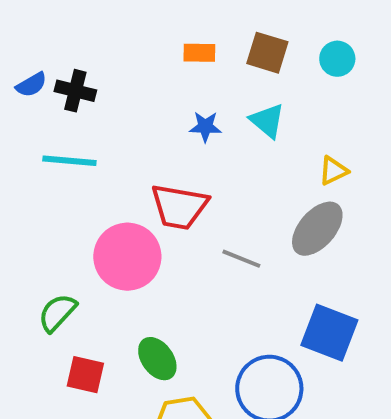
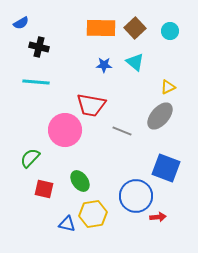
orange rectangle: (199, 53) -> (101, 28), size x1.8
brown square: (267, 53) -> (135, 28), turned 30
blue semicircle: (31, 85) -> (21, 23), moved

